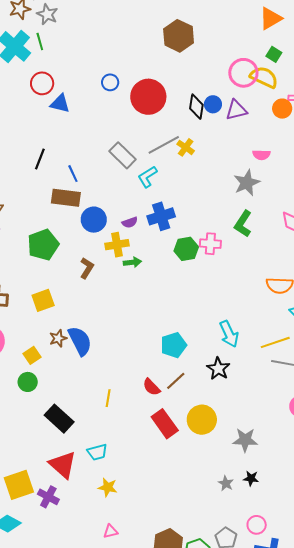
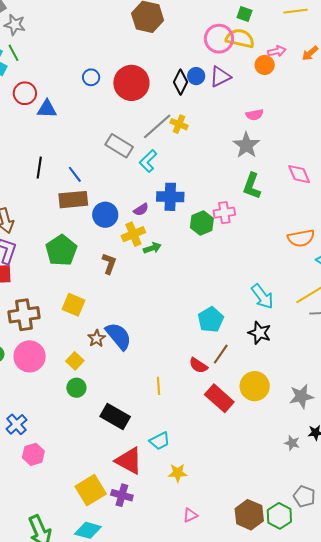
black diamond: (196, 107) -> (180, 82), turned 30
blue cross: (161, 216) -> (170, 197), turned 32
yellow square: (43, 300) -> (74, 305), turned -35

